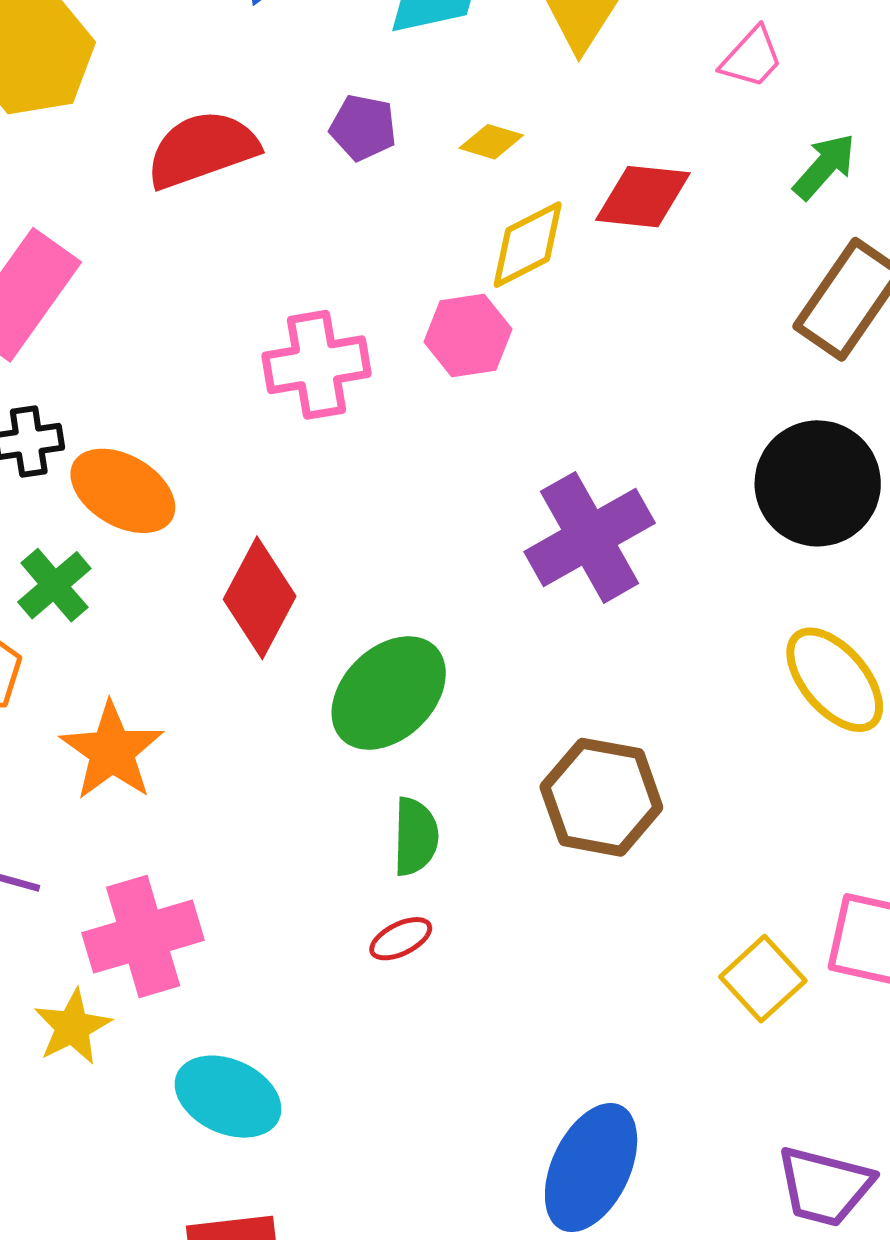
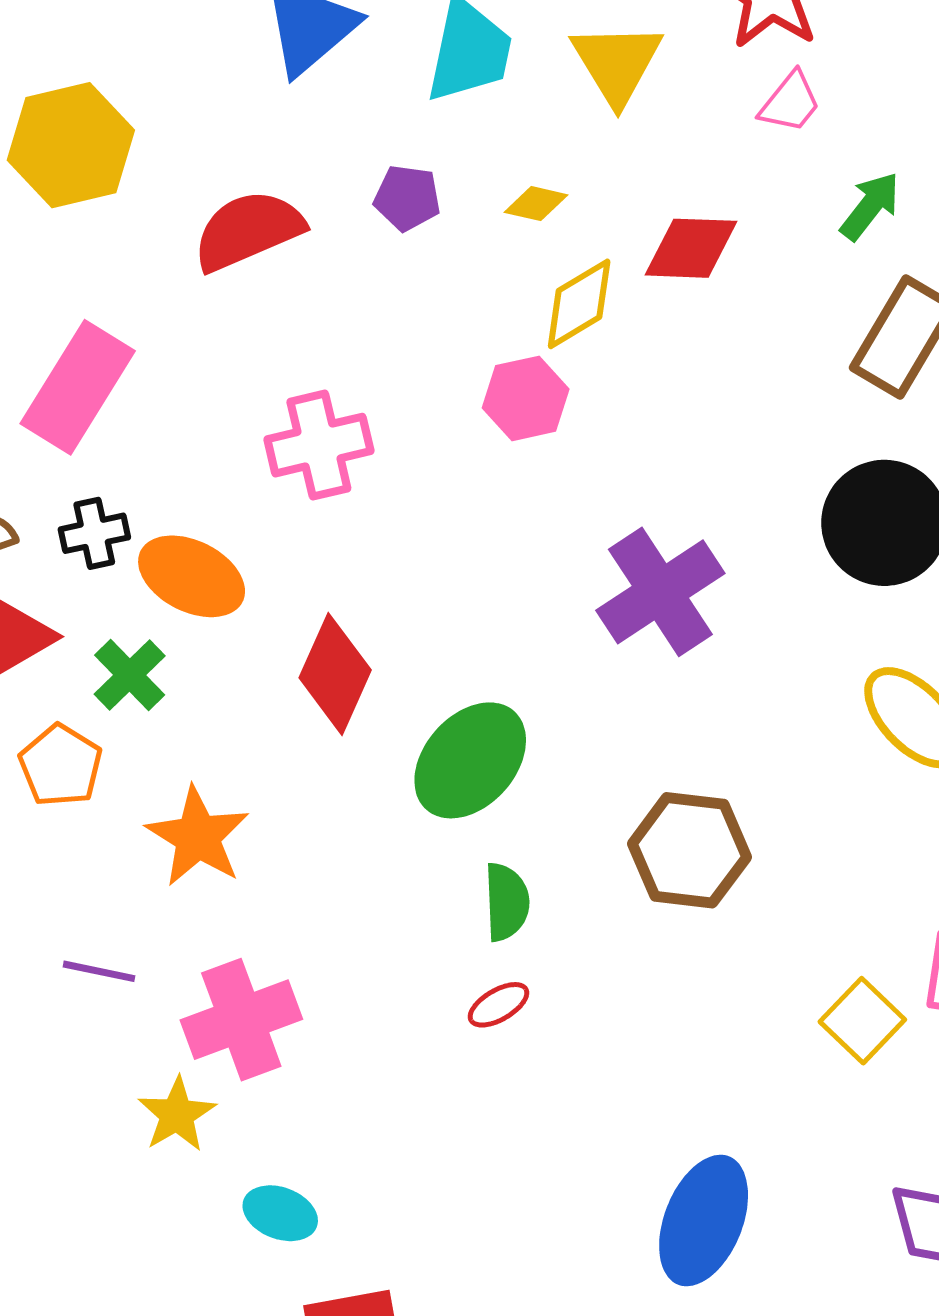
pink cross: (317, 365) -> (319, 445), moved
cyan ellipse: (228, 1097) -> (280, 1213), moved, size x0.7

